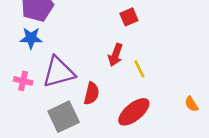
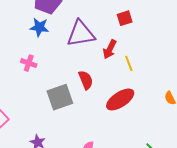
purple triangle: (59, 72) -> (81, 34), moved
red semicircle: (91, 93) -> (86, 80), turned -42

